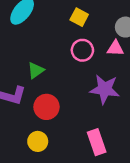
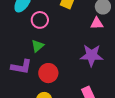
pink circle: (82, 50) -> (40, 20), moved

